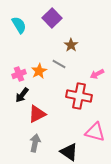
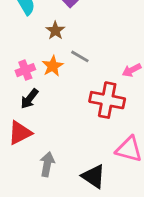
brown star: (71, 45) -> (55, 31), moved
red triangle: (37, 114) -> (20, 133), moved

